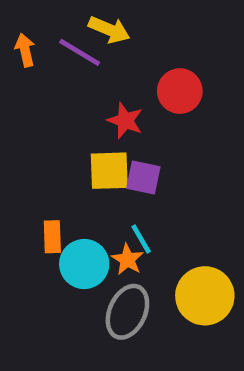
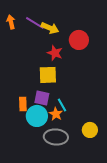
yellow arrow: (109, 30) -> (50, 28), moved
purple square: (143, 178) -> (42, 98), moved
yellow circle: (205, 296) -> (90, 130), size x0.6
gray ellipse: (127, 312) -> (56, 137), turned 70

